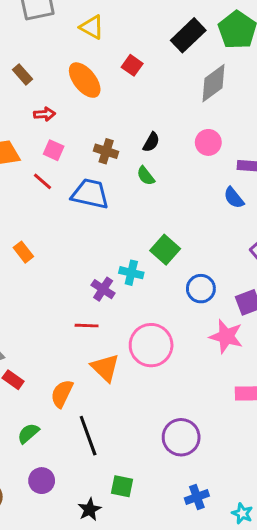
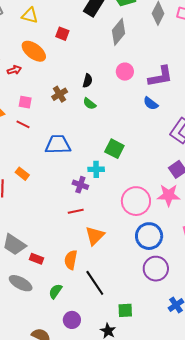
red arrow: (44, 114) -> (14, 70), moved
brown cross: (106, 151) -> (60, 94), turned -35
blue trapezoid: (90, 194) -> (58, 145), moved
blue circle: (201, 289) -> (149, 236), moved, size x1.4
pink circle: (151, 345) -> (136, 201), moved
orange triangle: (105, 368) -> (95, 236), turned 45

